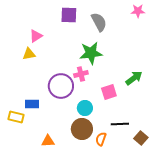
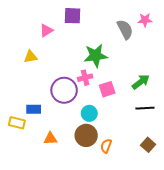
pink star: (138, 11) -> (145, 20), moved
gray semicircle: (99, 22) -> (125, 29), moved
pink triangle: (36, 36) -> (46, 30), moved
pink square: (109, 92) -> (107, 89), moved
black line: (120, 124) -> (145, 108), moved
orange triangle: (48, 141) -> (50, 139), moved

